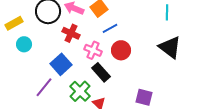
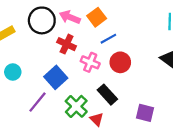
cyan circle: (24, 44) -> (13, 72), moved
black rectangle: (101, 72) -> (107, 95), moved

